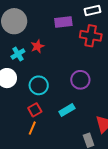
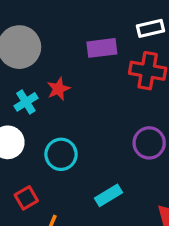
purple circle: (80, 80) -> (149, 143), moved
red square: (35, 110) -> (26, 198), moved

